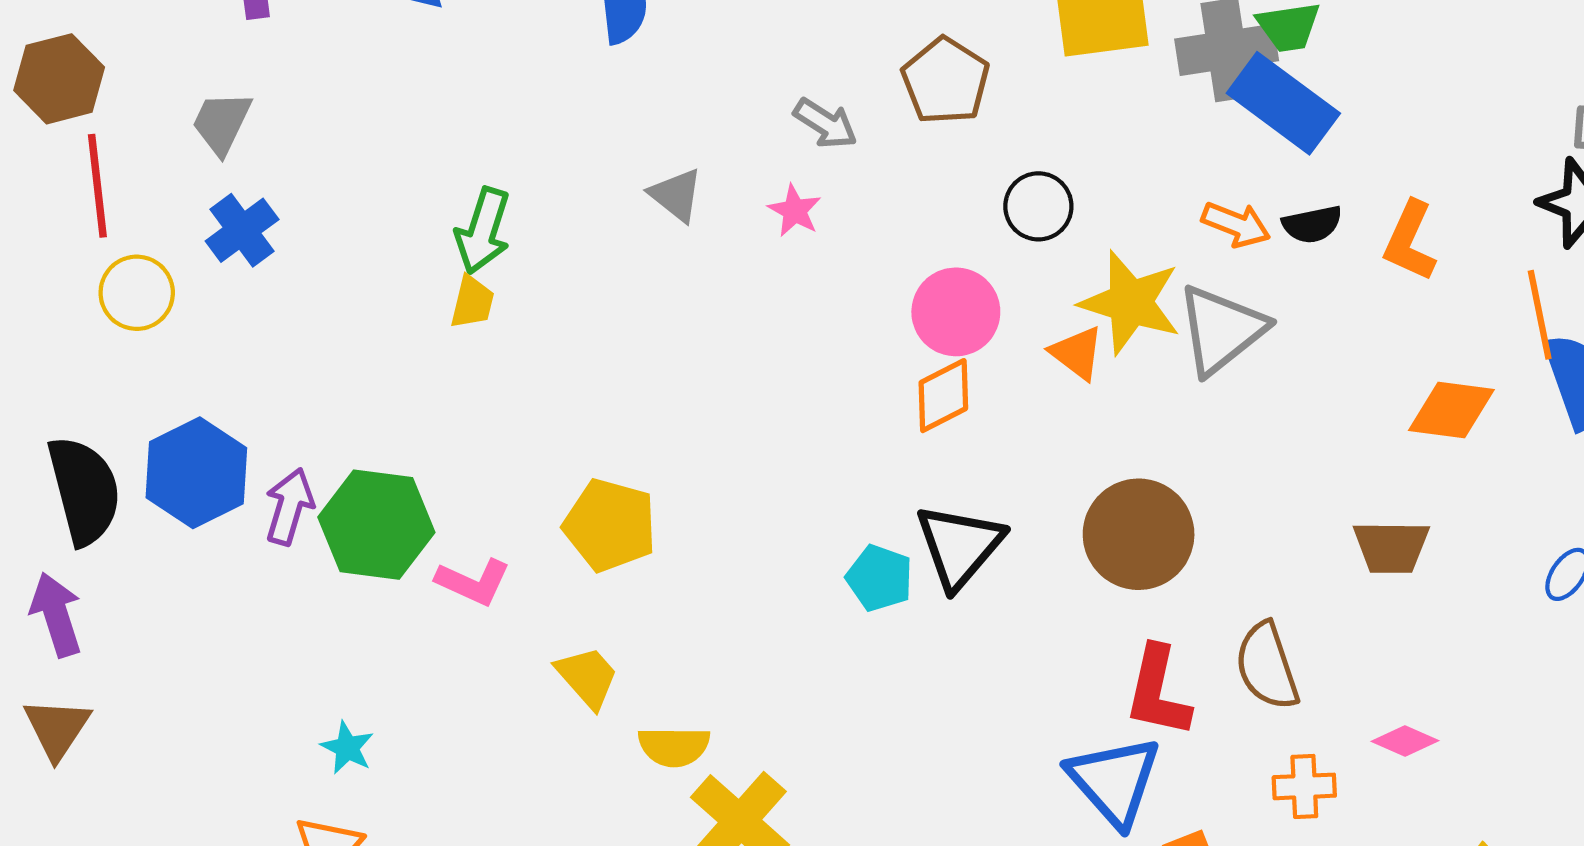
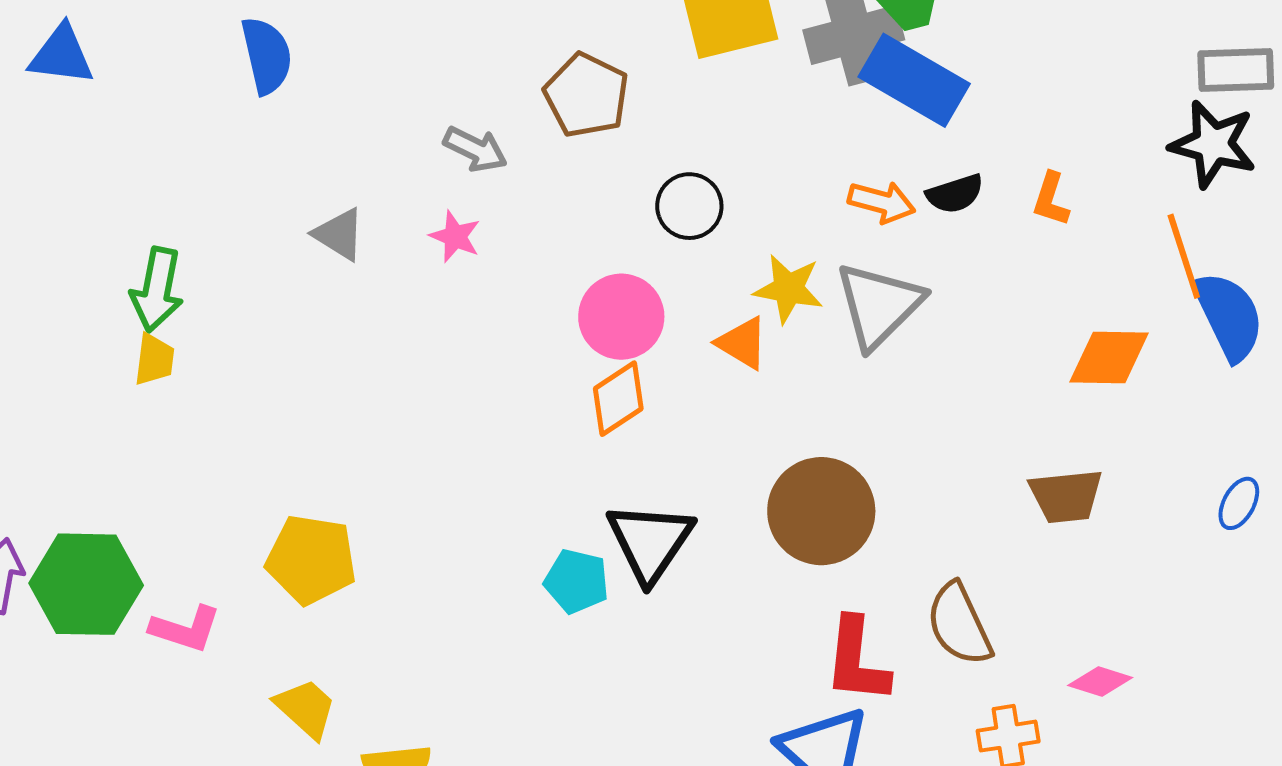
orange L-shape: (1410, 241) -> (1051, 199), size x0.7
yellow star: (1130, 303) -> (788, 289), size x0.7

